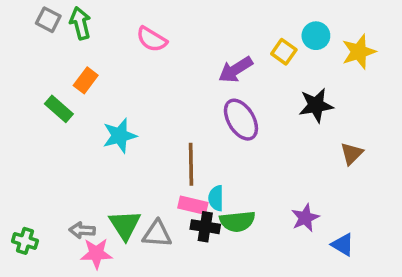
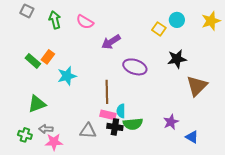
green arrow: (80, 23) -> (55, 20), moved
yellow star: (359, 52) -> (211, 21), moved
purple arrow: (236, 70) -> (111, 42), moved
orange rectangle: (86, 80) -> (48, 57), moved
purple ellipse: (241, 120) -> (135, 67), turned -40
brown triangle: (352, 154) -> (197, 86), size x1.6
green triangle: (125, 225) -> (37, 104), moved, turned 42
green cross: (25, 241) -> (25, 135), moved

